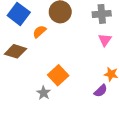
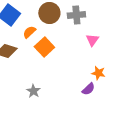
gray cross: (102, 14) -> (76, 15), moved
orange square: (58, 75) -> (44, 47), moved

